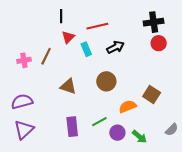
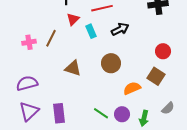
red circle: (159, 43) -> (163, 51), moved
green line: (99, 122) -> (101, 113), moved, turned 63
purple rectangle: (72, 127) -> (59, 113), moved
gray semicircle: (172, 130) -> (168, 108), moved
green arrow: (140, 137) -> (144, 118), turned 63

